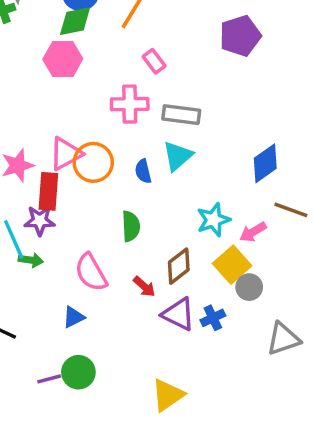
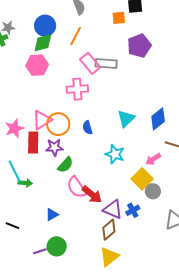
pink rectangle: (154, 61) -> (90, 63), size x1.5
gray rectangle: (181, 115) -> (106, 64), moved
cyan triangle: (178, 156) -> (126, 119), moved
cyan star: (213, 220) -> (115, 154), moved, turned -30
purple star: (40, 221) -> (54, 147), moved
green semicircle: (131, 226) -> (65, 165), moved, turned 48
brown diamond: (179, 266) -> (109, 230), moved
pink semicircle: (91, 272) -> (77, 187), moved
red arrow: (144, 287) -> (92, 194), size x1.5

